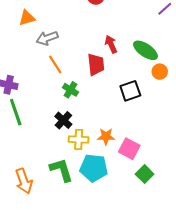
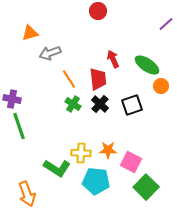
orange line: (55, 64) -> (69, 79), moved
black cross: (63, 120) -> (100, 104), moved
green L-shape: (61, 170) -> (57, 168), moved, turned 140
green square: (145, 174) -> (146, 187), size x1.4

